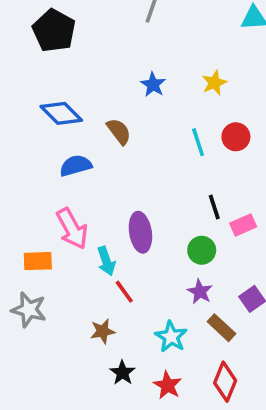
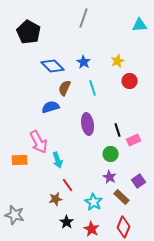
blue diamond: (61, 113) -> (53, 66), moved
brown semicircle: (119, 131) -> (65, 88), turned -119
red circle: (236, 137) -> (130, 81), moved
cyan line: (198, 142) -> (93, 88), moved
blue semicircle: (76, 166) -> (51, 107), moved
purple ellipse: (140, 232) -> (88, 124), moved
red line: (124, 292) -> (68, 185), moved
gray star: (29, 310) -> (15, 215), moved

